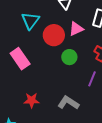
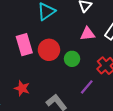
red circle: (54, 35) -> (49, 50), moved

